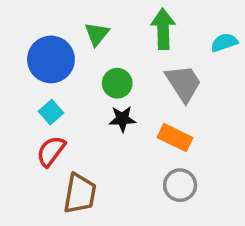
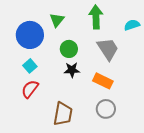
brown trapezoid: (80, 194) -> (63, 114), moved

